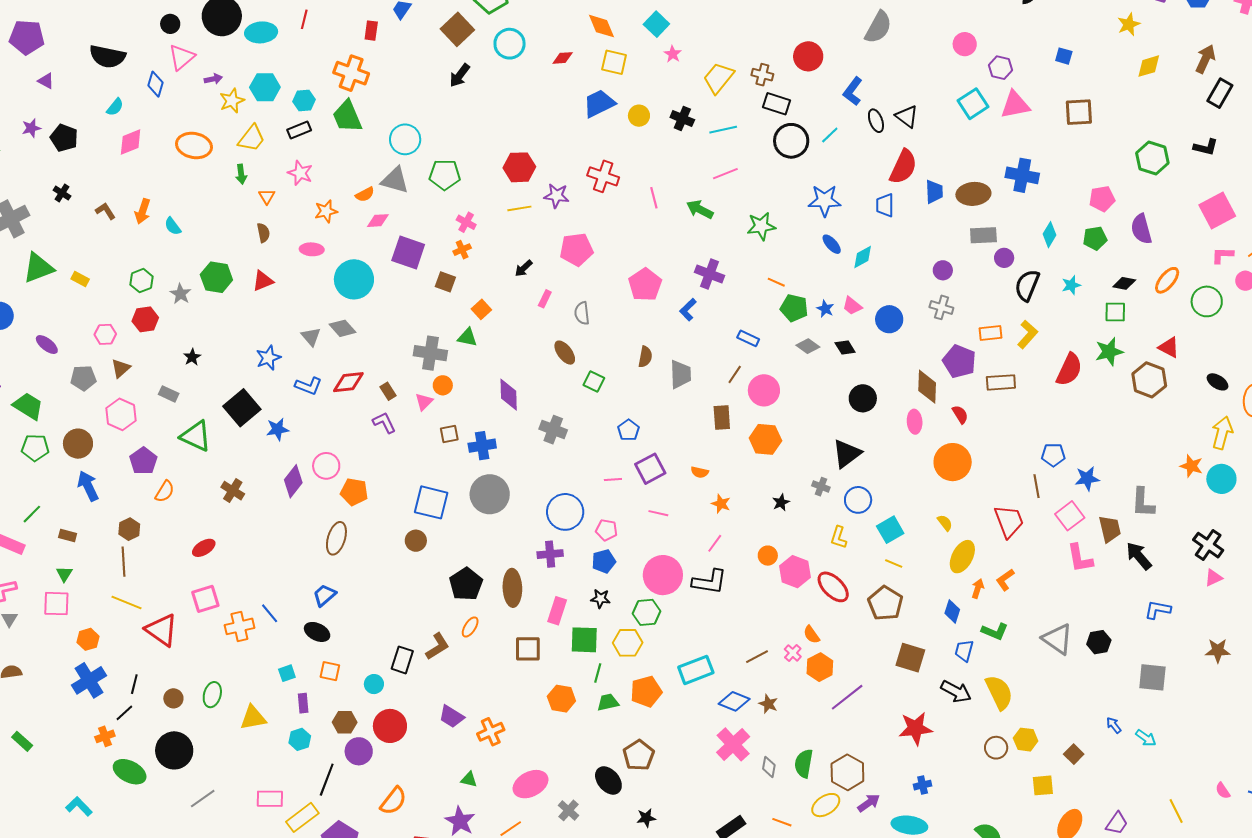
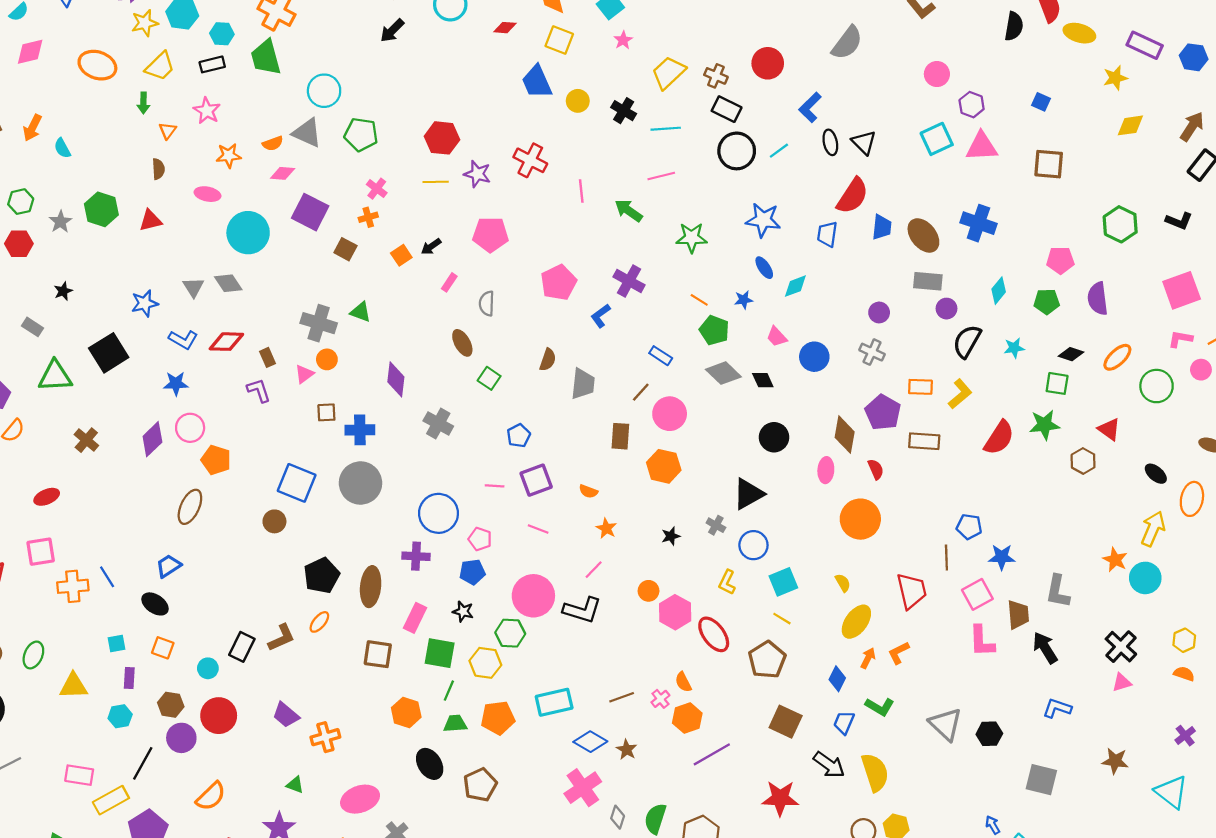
blue trapezoid: (599, 103) -> (537, 82), turned -96
brown ellipse: (973, 194) -> (923, 235), turned 48
orange square: (481, 309) -> (401, 255), moved
blue star: (825, 309) -> (744, 300), moved, turned 30
gray diamond: (808, 346) -> (723, 373), size x1.4
brown hexagon: (1149, 380) -> (1083, 461), size x0.7
blue star: (277, 429) -> (176, 383), moved
green triangle: (196, 436) -> (55, 376), turned -36
black ellipse: (608, 780) -> (430, 764), moved

